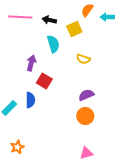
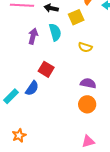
purple arrow: (31, 63) -> (33, 36), moved
purple semicircle: (86, 95) -> (88, 83), turned 35
blue semicircle: (30, 100) -> (32, 88), turned 35

